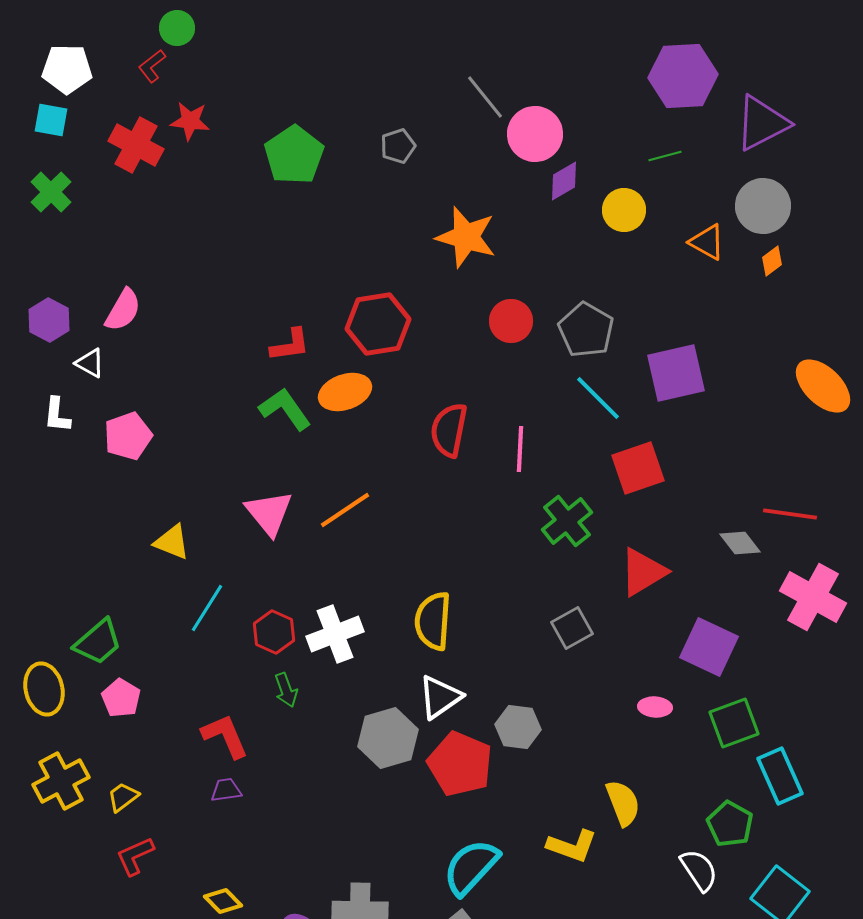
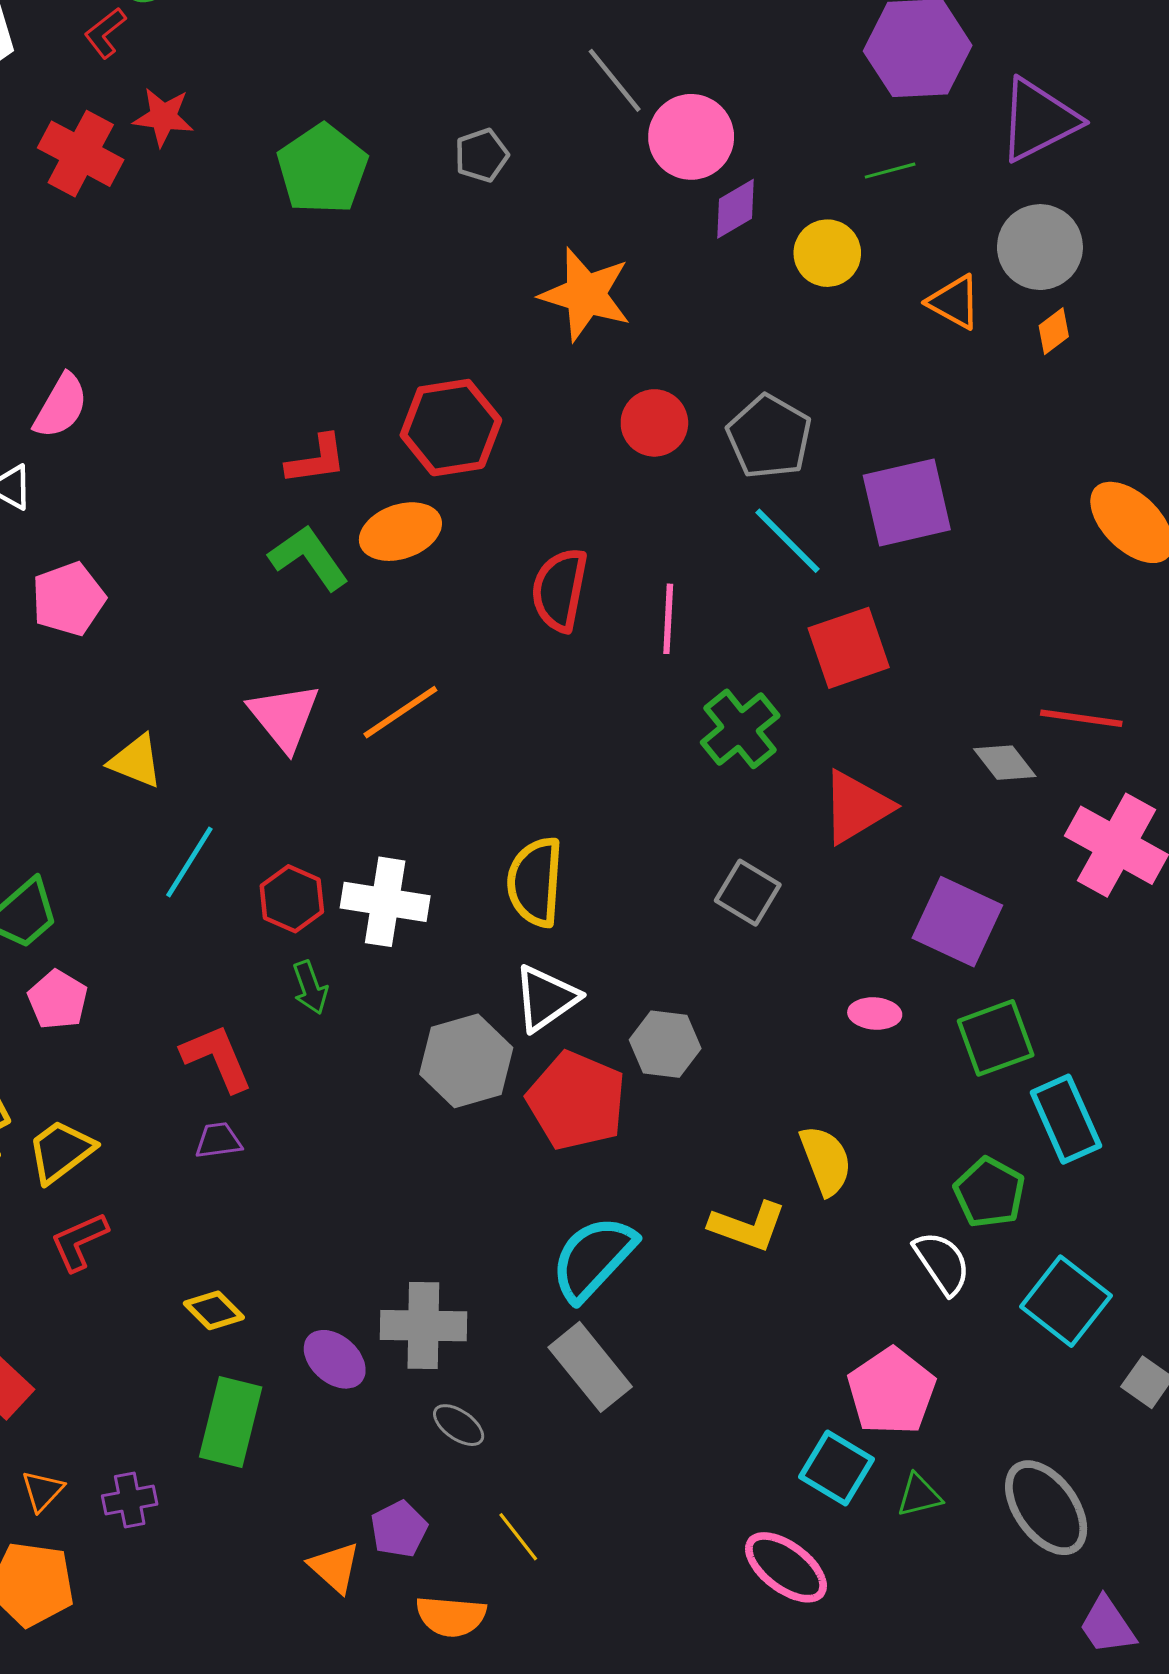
gray square: (572, 628) -> (748, 893), turned -30
white cross: (335, 634) -> (385, 902), turned 30
yellow trapezoid: (123, 797) -> (61, 1151), size x1.4

